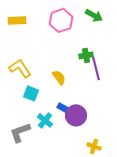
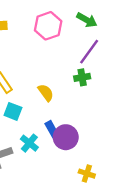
green cross: (86, 55) -> (82, 77), moved
purple line: (96, 68) -> (89, 52), moved, turned 50
blue rectangle: (64, 108) -> (52, 129), turned 32

